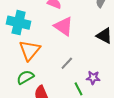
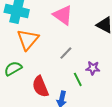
green semicircle: (25, 77) -> (13, 68), moved

